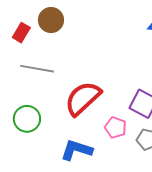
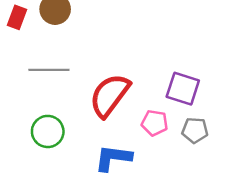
red rectangle: (21, 33) -> (17, 17), moved

